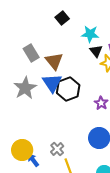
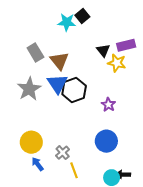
black square: (62, 18) -> (82, 16), moved
cyan star: (90, 34) -> (67, 22), moved
yellow circle: (22, 150) -> (31, 142), moved

